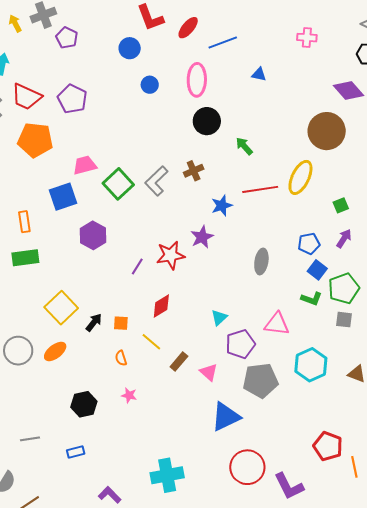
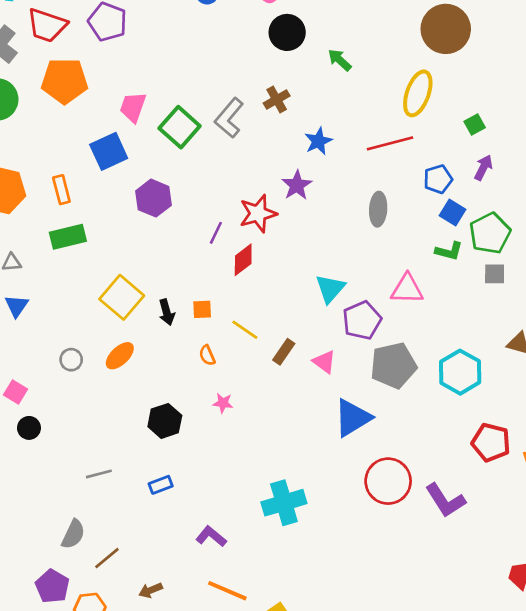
pink trapezoid: (85, 165) -> (133, 107), turned -50
red line: (260, 189) -> (390, 143), moved
red diamond: (161, 306) -> (243, 260), moved
cyan triangle: (219, 317) -> (330, 288), size x1.4
black arrow: (94, 322) -> (167, 312), turned 132
gray circle: (18, 351) -> (71, 360), size x0.6
cyan hexagon: (311, 365) -> (460, 372), moved

